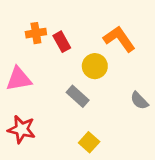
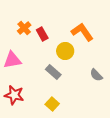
orange cross: (36, 33) -> (24, 28), turned -32
yellow square: (89, 142) -> (52, 104), moved

